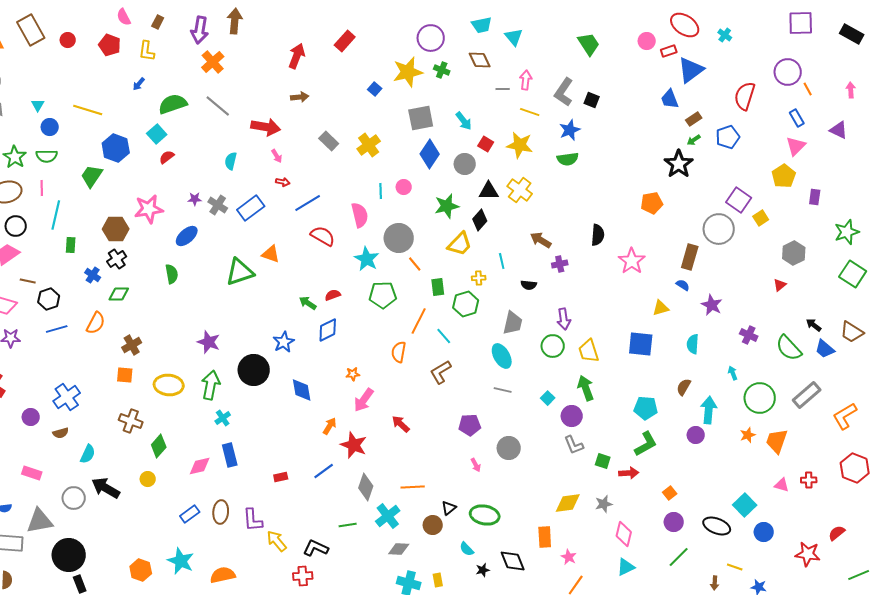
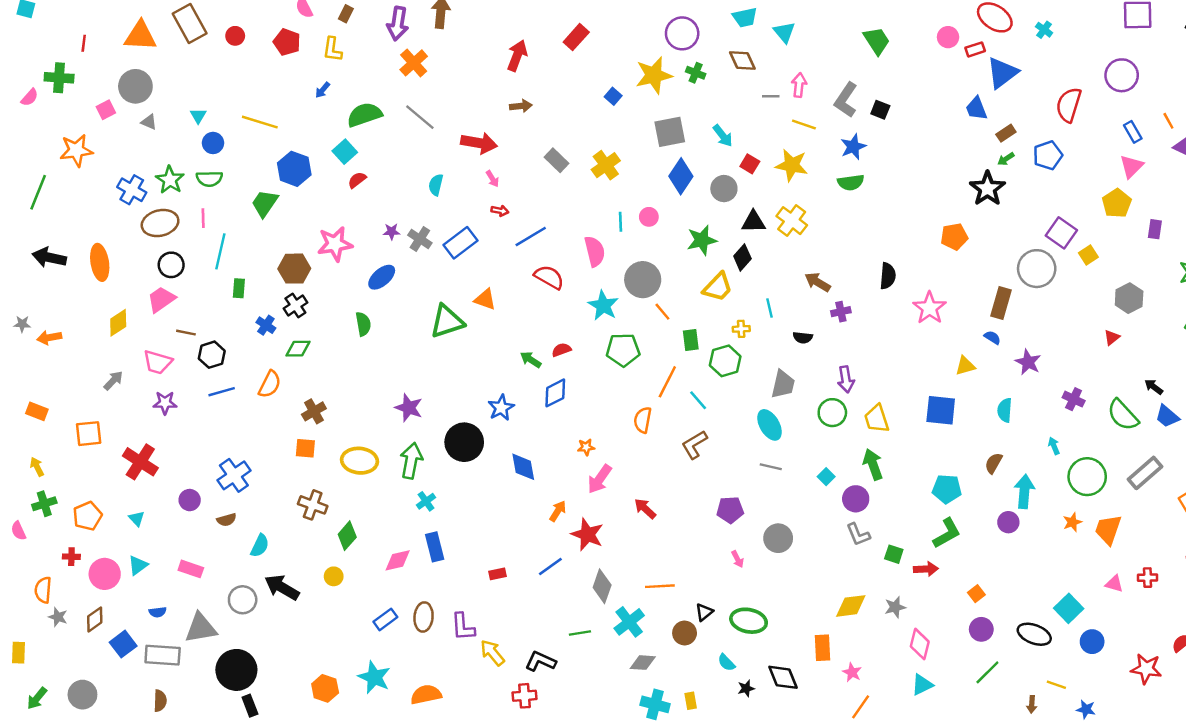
orange line: (808, 89) -> (1168, 121), moved

